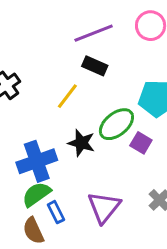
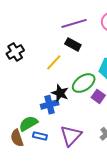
blue cross: (37, 161) -> (50, 105), moved, size x0.7
blue rectangle: (56, 212) -> (40, 136), turned -56
brown semicircle: (33, 231) -> (17, 138), moved

